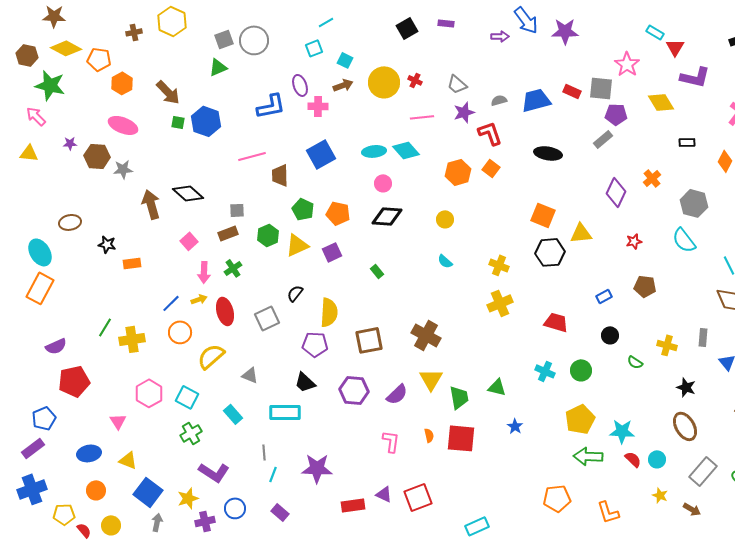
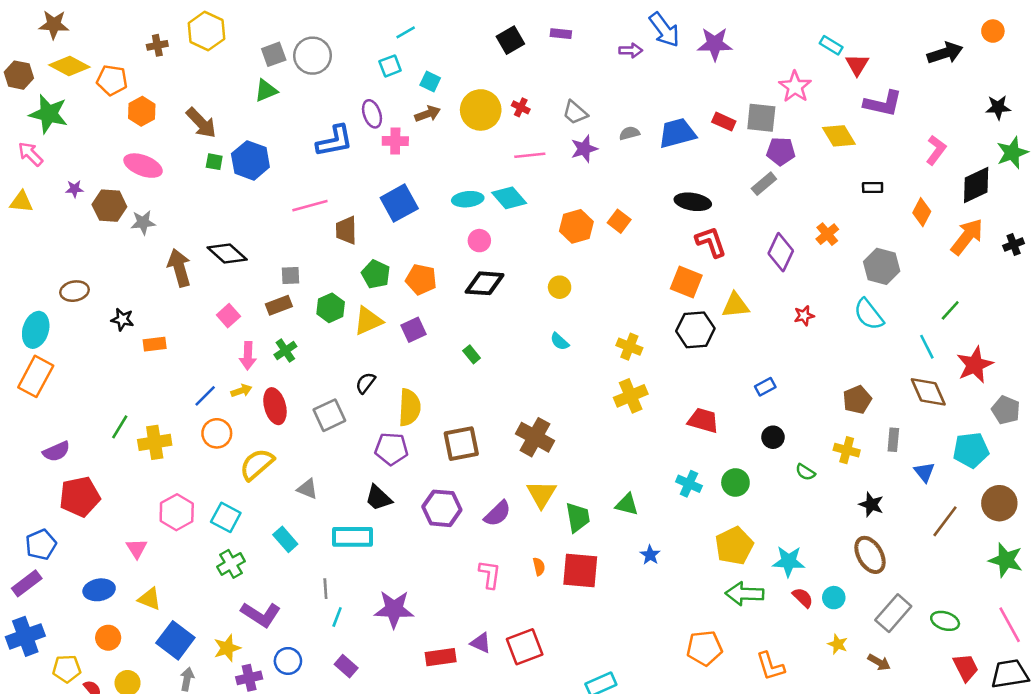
red L-shape: (490, 133) -> (711, 242), moved
cyan ellipse: (40, 252) -> (36, 330), turned 48
brown pentagon: (645, 286) -> (857, 400), moved, turned -30

